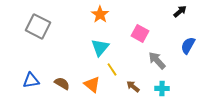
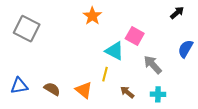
cyan triangle: (100, 47) -> (115, 51), moved, turned -42
yellow line: (112, 69) -> (105, 74), turned 48

